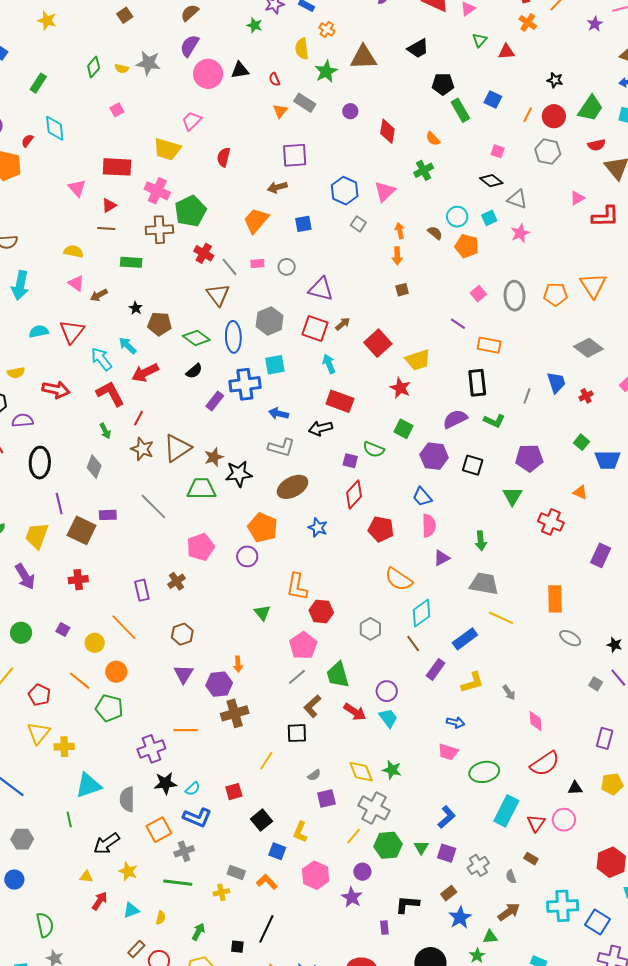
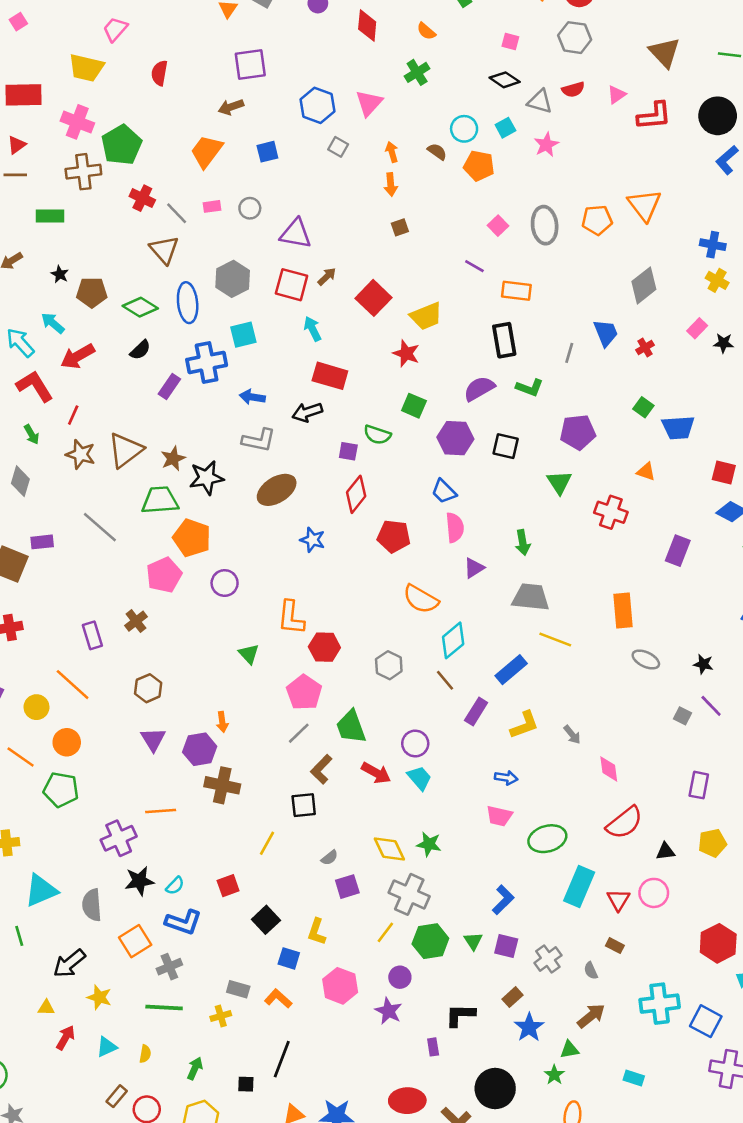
red semicircle: (596, 145) -> (573, 90), moved
gray diamond: (588, 348) -> (644, 285), turned -72
orange pentagon: (263, 528) -> (192, 538), moved
brown cross: (235, 713) -> (222, 785), turned 32

